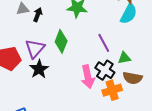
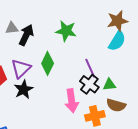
black arrow: (38, 15) -> (26, 35), size x1.5
black cross: (105, 70) -> (89, 84), moved

